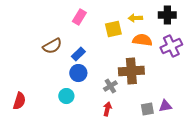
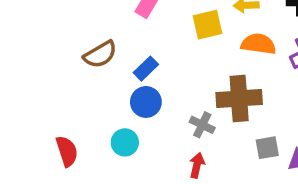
gray cross: (110, 86) -> (202, 125), turned -32
red semicircle: (19, 101) -> (67, 151), moved, turned -36
gray square: (147, 109) -> (267, 148), moved

